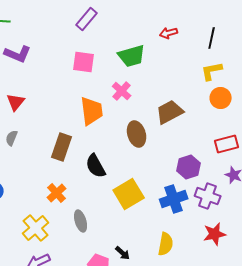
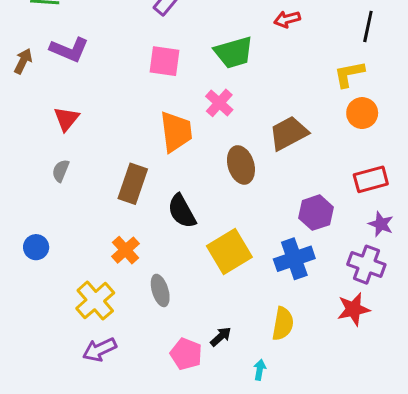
black line: (212, 38) -> (368, 26), moved
purple cross: (208, 196) -> (366, 265), moved
black arrow: (123, 253) -> (221, 337), turned -84

